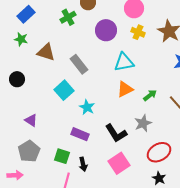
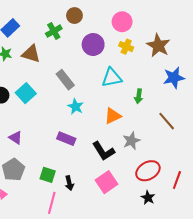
brown triangle: (46, 52) -> (31, 54), moved
orange triangle: (125, 89) -> (113, 116), moved
cyan square: (64, 90) -> (26, 93), moved
green arrow: (150, 95) -> (139, 96), moved, turned 136
cyan star: (87, 107) -> (76, 107), moved
purple rectangle: (80, 134) -> (66, 139), moved

